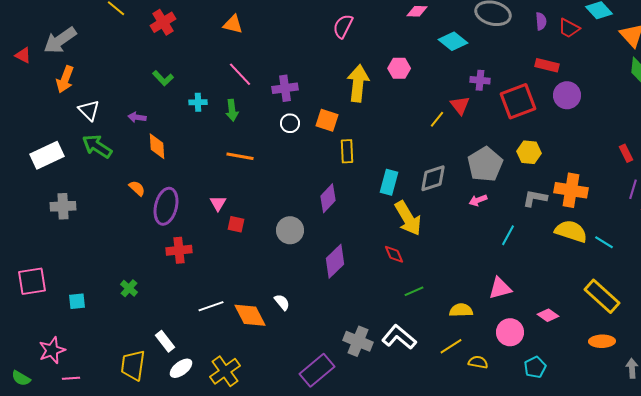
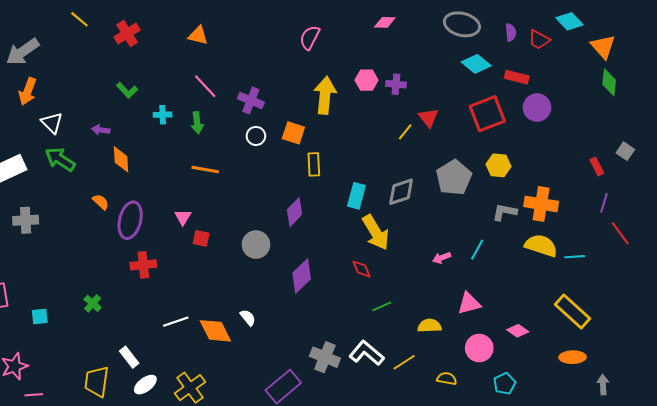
cyan diamond: (453, 41) -> (476, 64), moved
purple cross: (480, 80) -> (396, 84), moved
purple cross: (285, 88) -> (251, 100), turned 30
pink arrow: (478, 200) -> (442, 258), moved
cyan line: (604, 242) -> (575, 257), turned -36
yellow line: (451, 346) -> (404, 362), moved

